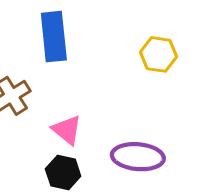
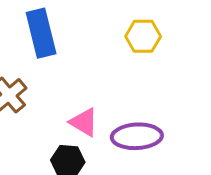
pink triangle: (67, 130) -> (84, 122), moved

